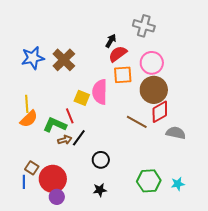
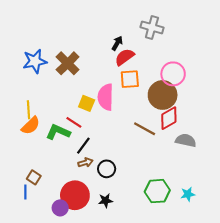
pink circle: (152, 63) -> (173, 74), moved
red line: (70, 116) -> (74, 122), turned -35
brown arrow: (65, 140) -> (85, 163), moved
red circle: (53, 179) -> (75, 195), moved

